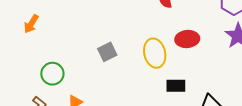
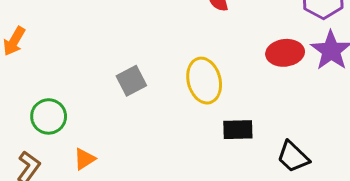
red ellipse: (187, 39) -> (285, 53), moved

